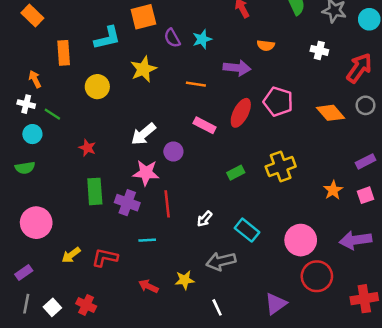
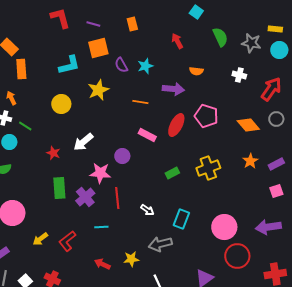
orange rectangle: (64, 53) -> (21, 69), moved
white arrow: (143, 134) -> (83, 142), moved
orange star: (333, 190) -> (250, 161), moved
purple cross: (127, 203) -> (85, 197), turned 30
white arrow: (205, 219) -> (147, 210), turned -96
cyan rectangle: (247, 230) -> (181, 219), turned 72
red L-shape: (105, 258) -> (67, 241), turned -50

